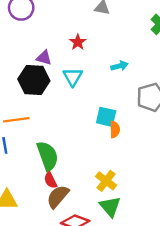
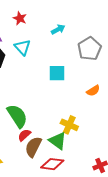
orange semicircle: (115, 130) -> (93, 91), moved, turned 72
red semicircle: (50, 180) -> (24, 135), turned 88
green triangle: (110, 207) -> (58, 141), moved

